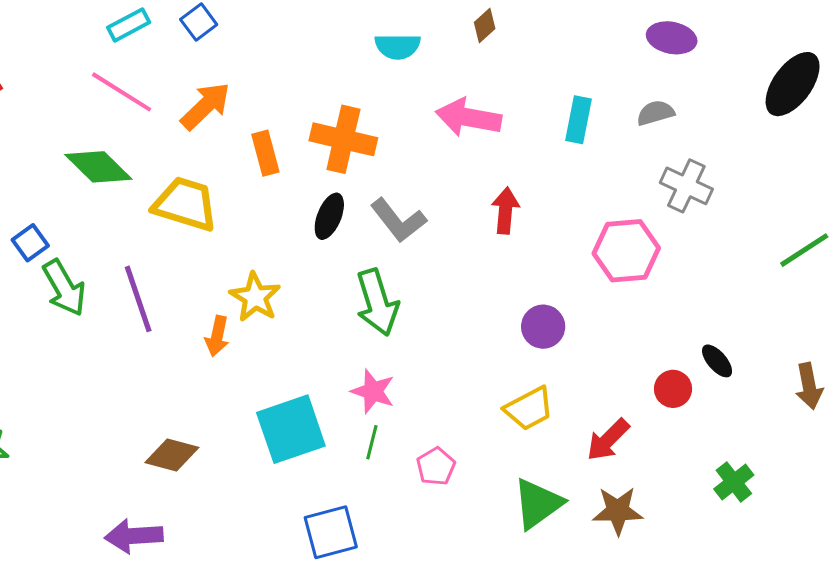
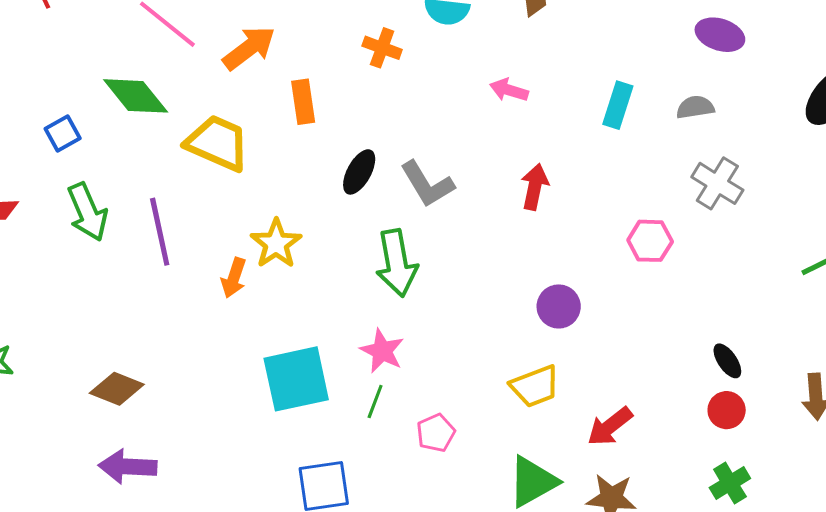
pink arrow: (468, 117) -> (509, 90), size x0.6
orange cross: (343, 139) -> (382, 48), moved, size x0.6
blue square: (30, 243) -> (63, 134), moved
pink hexagon: (626, 251) -> (650, 241), size x0.7
red circle: (673, 389) -> (727, 410), moved
brown diamond: (172, 455) -> (117, 389), moved

